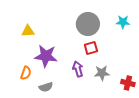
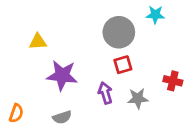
cyan star: (123, 22) -> (155, 15), moved
orange semicircle: (26, 73) -> (16, 113), moved
red cross: (128, 83) -> (173, 81), moved

